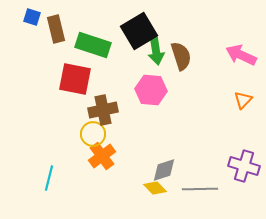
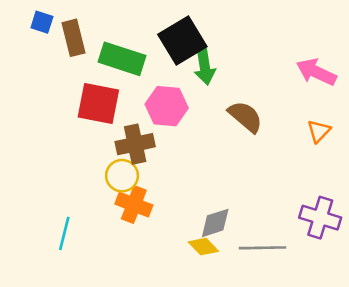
brown semicircle: (181, 56) -> (245, 117), moved, turned -32
pink hexagon: (151, 90) -> (167, 106), moved
orange cross: (102, 156) -> (134, 205), turned -32

